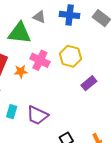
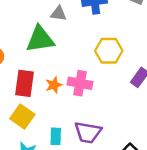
pink cross: (40, 60) -> (80, 83), moved

